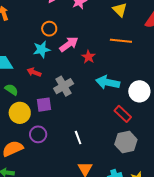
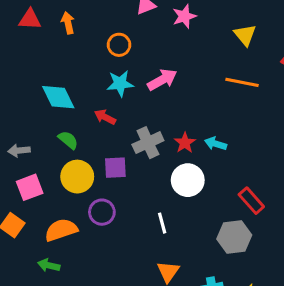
orange circle: (49, 29) -> (119, 45), moved
red star: (88, 57) -> (185, 143), moved
cyan arrow: (108, 82) -> (216, 144), size x0.6
white circle: (139, 91) -> (188, 180), moved
red rectangle: (123, 114) -> (251, 201), moved

